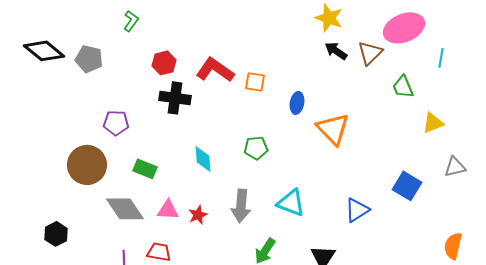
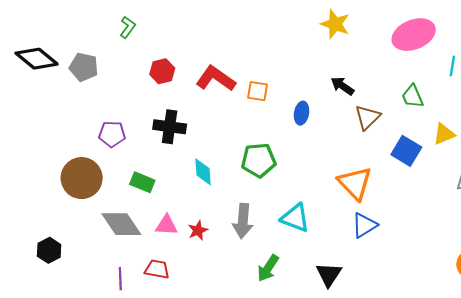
black arrow: (336, 51) -> (342, 86), moved
brown triangle: (370, 53) -> (368, 117), moved
black cross: (175, 98) -> (170, 127), moved
orange triangle: (333, 129) -> (355, 183), moved
green pentagon: (256, 148) -> (259, 160), size x1.4
blue square: (407, 186) -> (406, 151), moved

